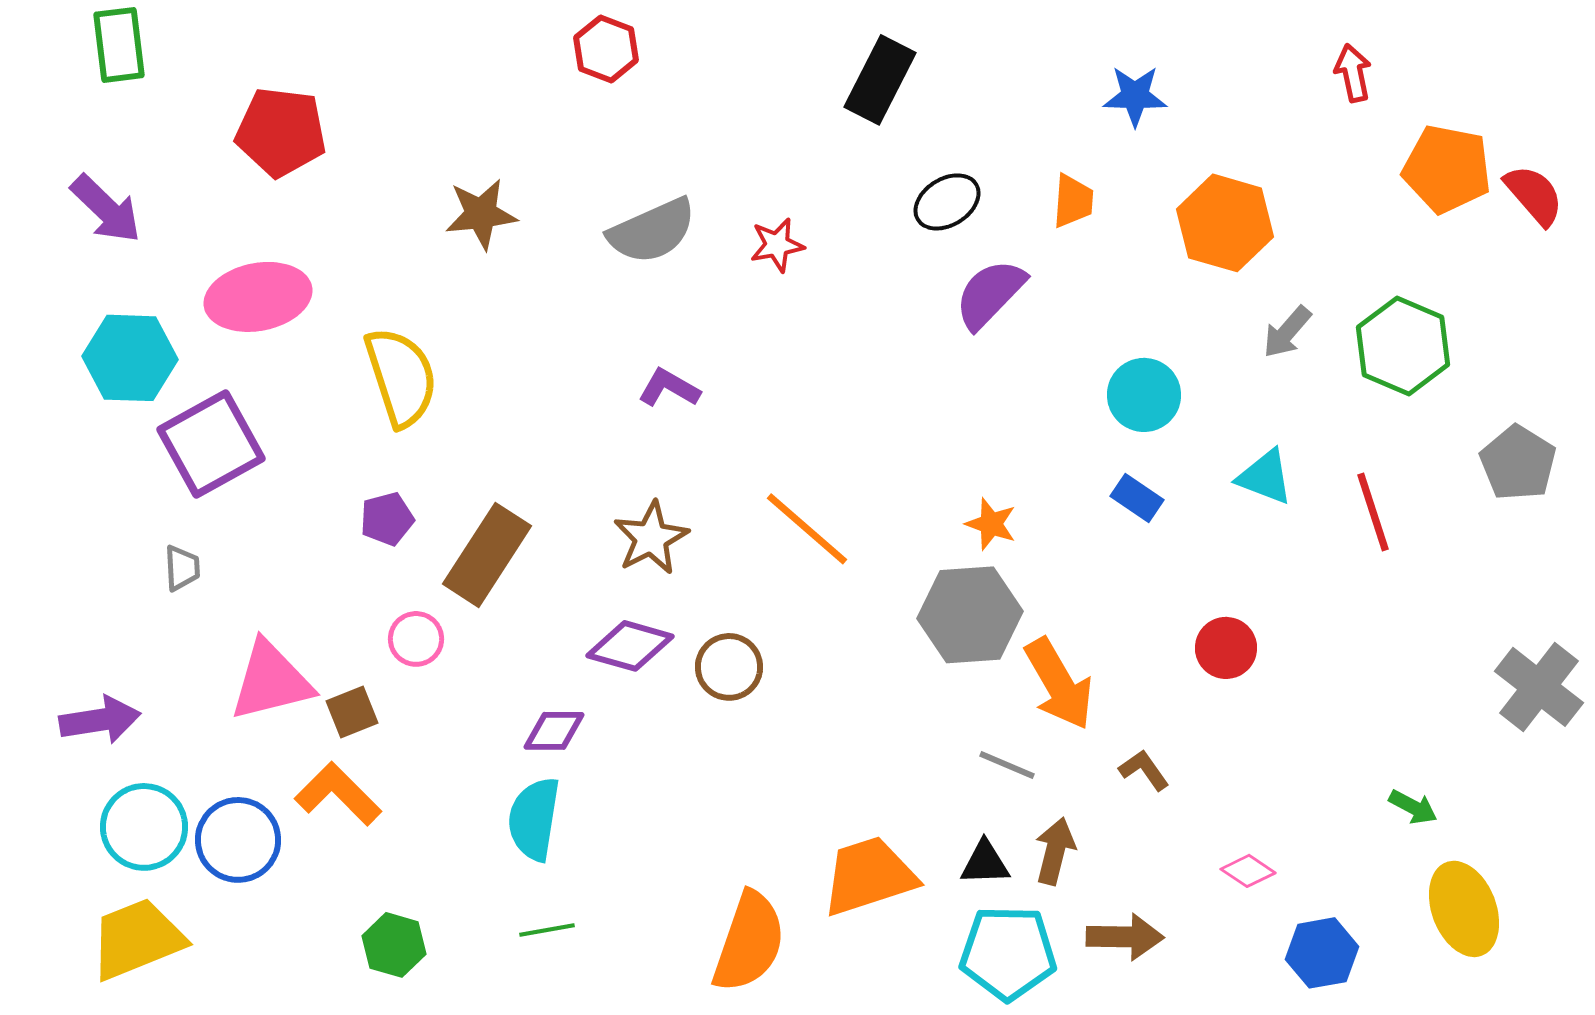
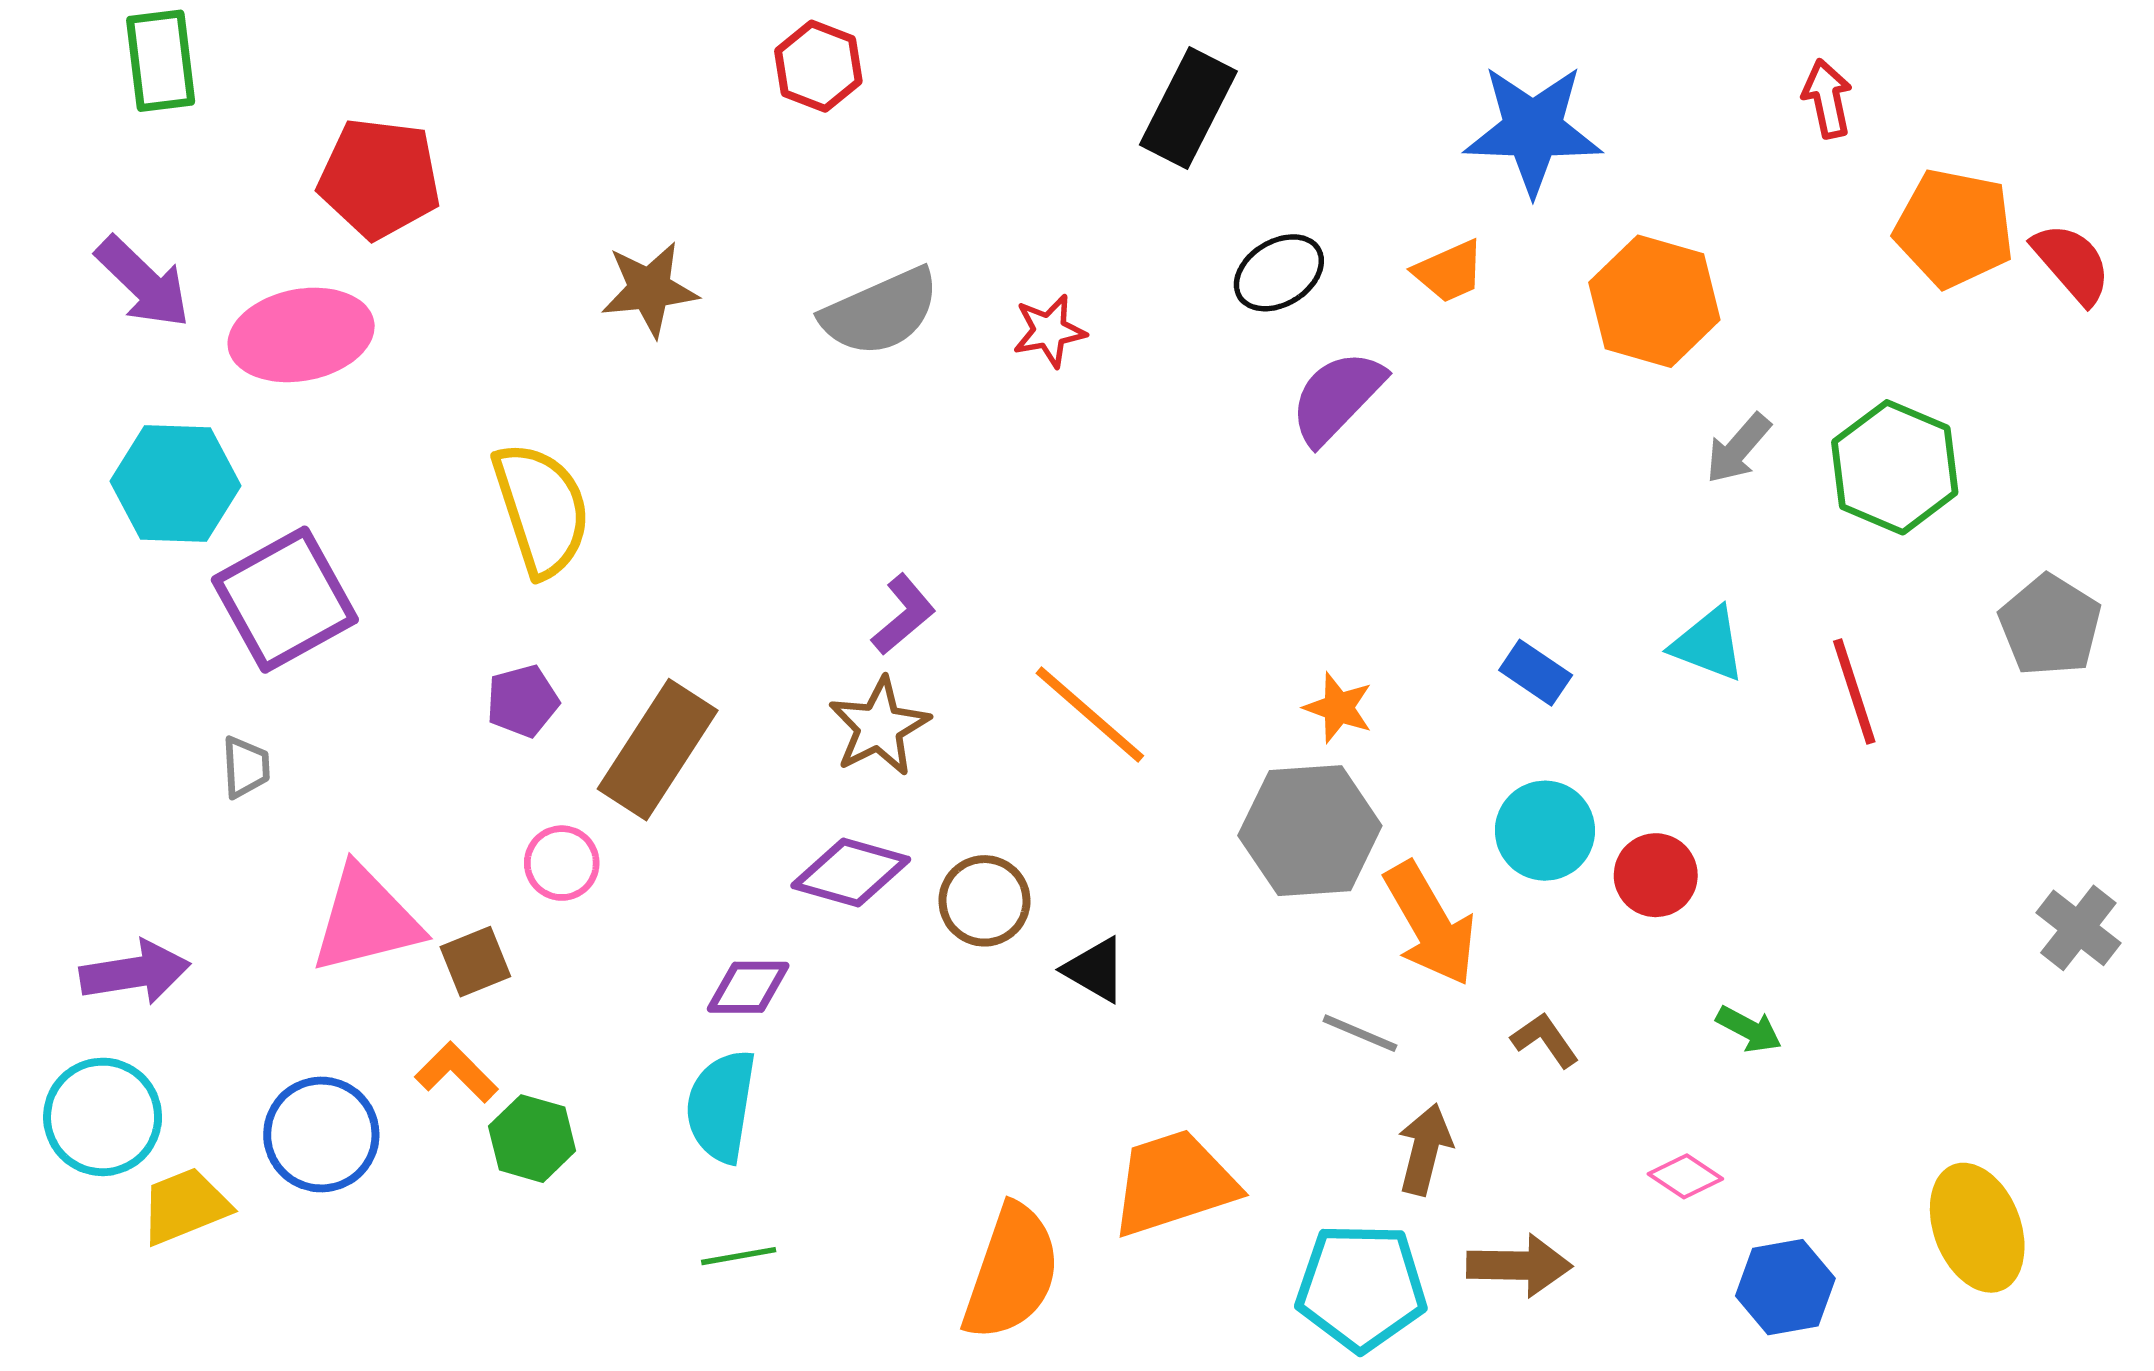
blue star: (1135, 96) -> (1533, 130), size x1.6
orange trapezoid: (1073, 201) -> (1449, 271), turned 62
pink ellipse: (258, 297) -> (301, 335), moved
purple L-shape: (669, 388) -> (903, 615), moved, turned 110
cyan circle: (1144, 395) -> (1545, 831), moved
gray cross: (1539, 687) -> (2078, 928), size x0.7
orange L-shape: (338, 794) -> (456, 1072), size x0.7
green arrow: (1413, 807) -> (1749, 1029), moved
cyan circle: (144, 827) -> (103, 1117), moved
black triangle: (985, 863) -> (1095, 970), moved, turned 32
yellow trapezoid: (137, 939) -> (185, 1206), moved, size x0.7
green hexagon: (394, 945) -> (532, 1139), moved

